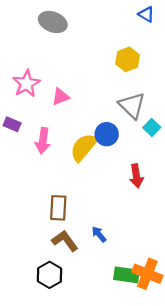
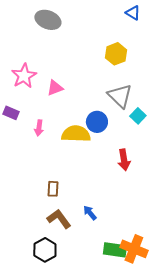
pink arrow: (43, 141) -> (39, 128), size x0.7
yellow semicircle: (84, 147) -> (76, 134), turned 52
brown rectangle: (58, 208) -> (53, 189), size x0.7

